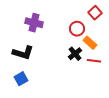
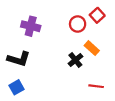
red circle: (77, 29) -> (78, 24), moved
red line: (94, 61) -> (96, 86), moved

